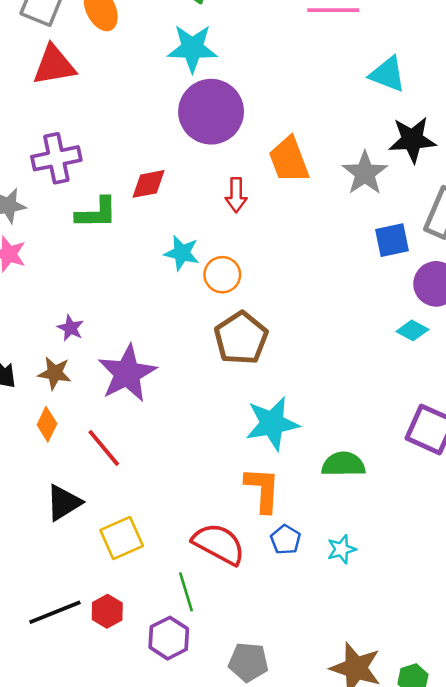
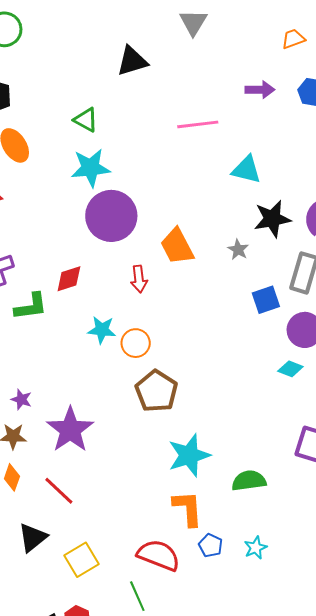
gray star: (365, 173) -> (238, 250), size x0.6

